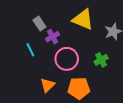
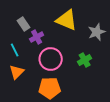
orange triangle: (48, 85) -> (17, 72), moved
orange pentagon: (79, 88) -> (50, 88), moved

